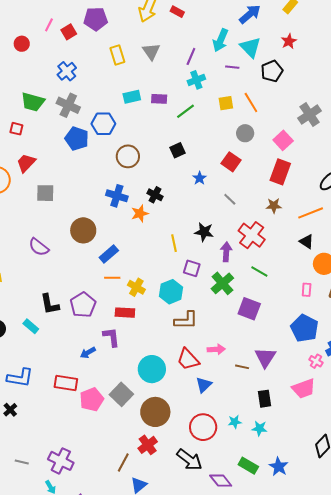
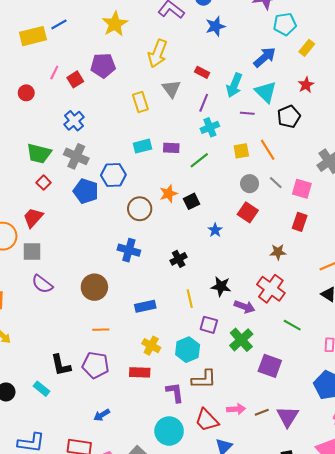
red rectangle: (177, 12) -> (202, 72), moved
gray triangle: (151, 51) -> (171, 89), moved
yellow rectangle: (117, 55) -> (140, 102), moved
red square: (16, 129) -> (44, 183), moved, turned 32
gray circle: (245, 133) -> (250, 184), moved
pink square: (283, 140) -> (302, 189), turned -30
red rectangle: (280, 172) -> (300, 222), size x0.7
gray square: (45, 193) -> (32, 252), moved
black cross: (155, 195) -> (179, 259), moved, turned 35
gray line: (230, 199) -> (276, 183), moved
brown star: (274, 206) -> (278, 252), moved
orange star: (140, 213) -> (168, 194), moved
purple semicircle: (39, 247) -> (42, 284), moved
purple arrow: (226, 252) -> (245, 307), turned 108
blue rectangle: (109, 254) -> (145, 306), moved, turned 30
green line: (259, 272) -> (292, 325), moved
orange line: (112, 278) -> (101, 330), moved
purple pentagon: (83, 305) -> (96, 365), turned -30
purple L-shape: (111, 337) -> (175, 392), moved
brown line: (242, 367) -> (262, 412), moved, turned -32

